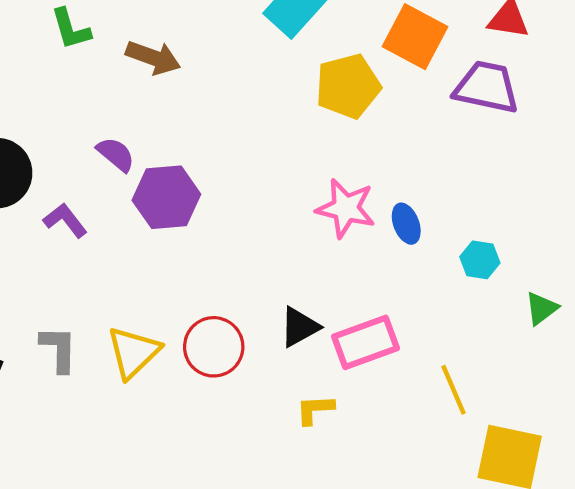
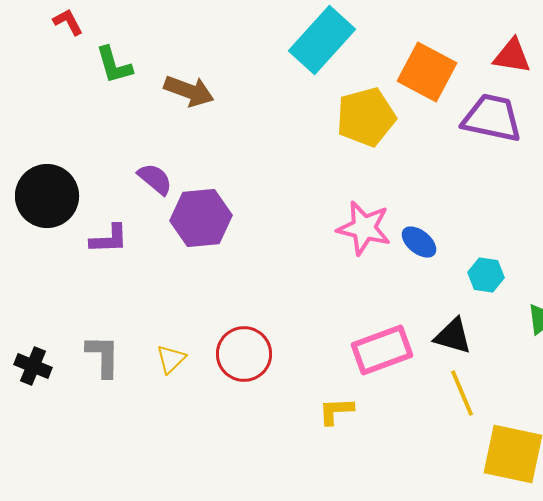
purple L-shape: (65, 220) -> (109, 239), turned 126
blue ellipse: (406, 224) -> (419, 242), turned -30
black triangle: (299, 327) -> (453, 336), moved, turned 45
yellow triangle: (133, 352) -> (171, 359), size x0.6

